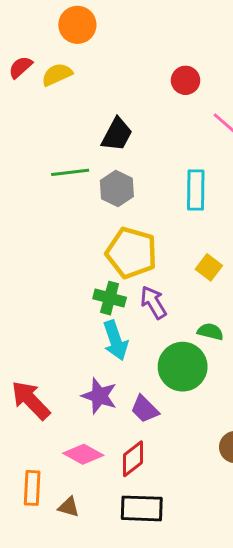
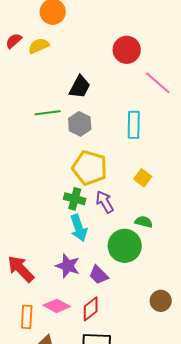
red circle: (186, 80) -> (127, 50), size x1.4
orange rectangle: (32, 488) -> (27, 317), moved

